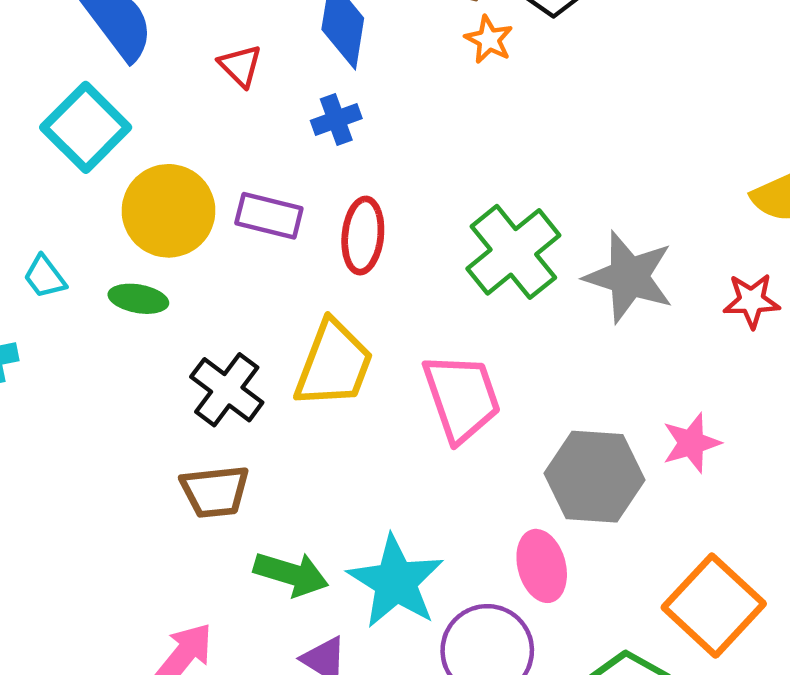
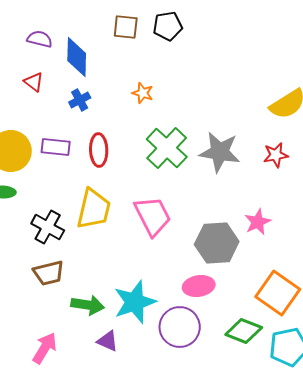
orange star: (489, 40) -> (143, 93), moved
pink ellipse: (542, 566) -> (199, 286), turned -76
cyan star: (396, 582) -> (135, 302), turned 30

